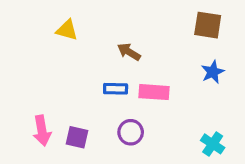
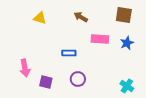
brown arrow: (129, 52) -> (81, 17), moved
pink rectangle: (154, 92) -> (100, 39), moved
pink arrow: (42, 131) -> (25, 68), moved

